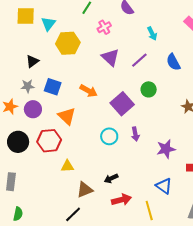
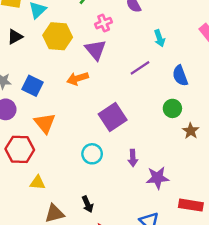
purple triangle: (110, 57) -> (96, 50), moved
black triangle: (32, 61) -> (15, 37), moved
green circle: (149, 89) -> (172, 108), moved
orange arrow: (88, 91) -> (78, 78), moved, turned 126
purple arrow: (135, 134) -> (133, 158), moved
black arrow: (111, 178) -> (88, 204), turned -96

